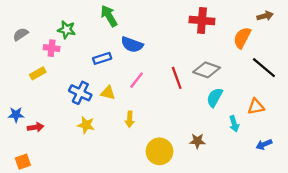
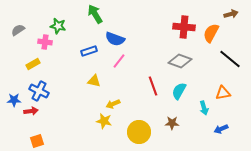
red cross: (202, 20) -> (184, 27), moved
red line: (177, 78) -> (153, 86), moved
pink line: (137, 80) -> (119, 61), moved
blue cross: (80, 93) -> (39, 91), moved
cyan semicircle: (215, 97) -> (179, 91), moved
yellow arrow: (130, 119) -> (113, 104), turned 64
yellow star: (86, 125) -> (104, 121), moved
blue arrow: (264, 144) -> (221, 129), moved
orange square: (23, 162) -> (37, 141), moved

